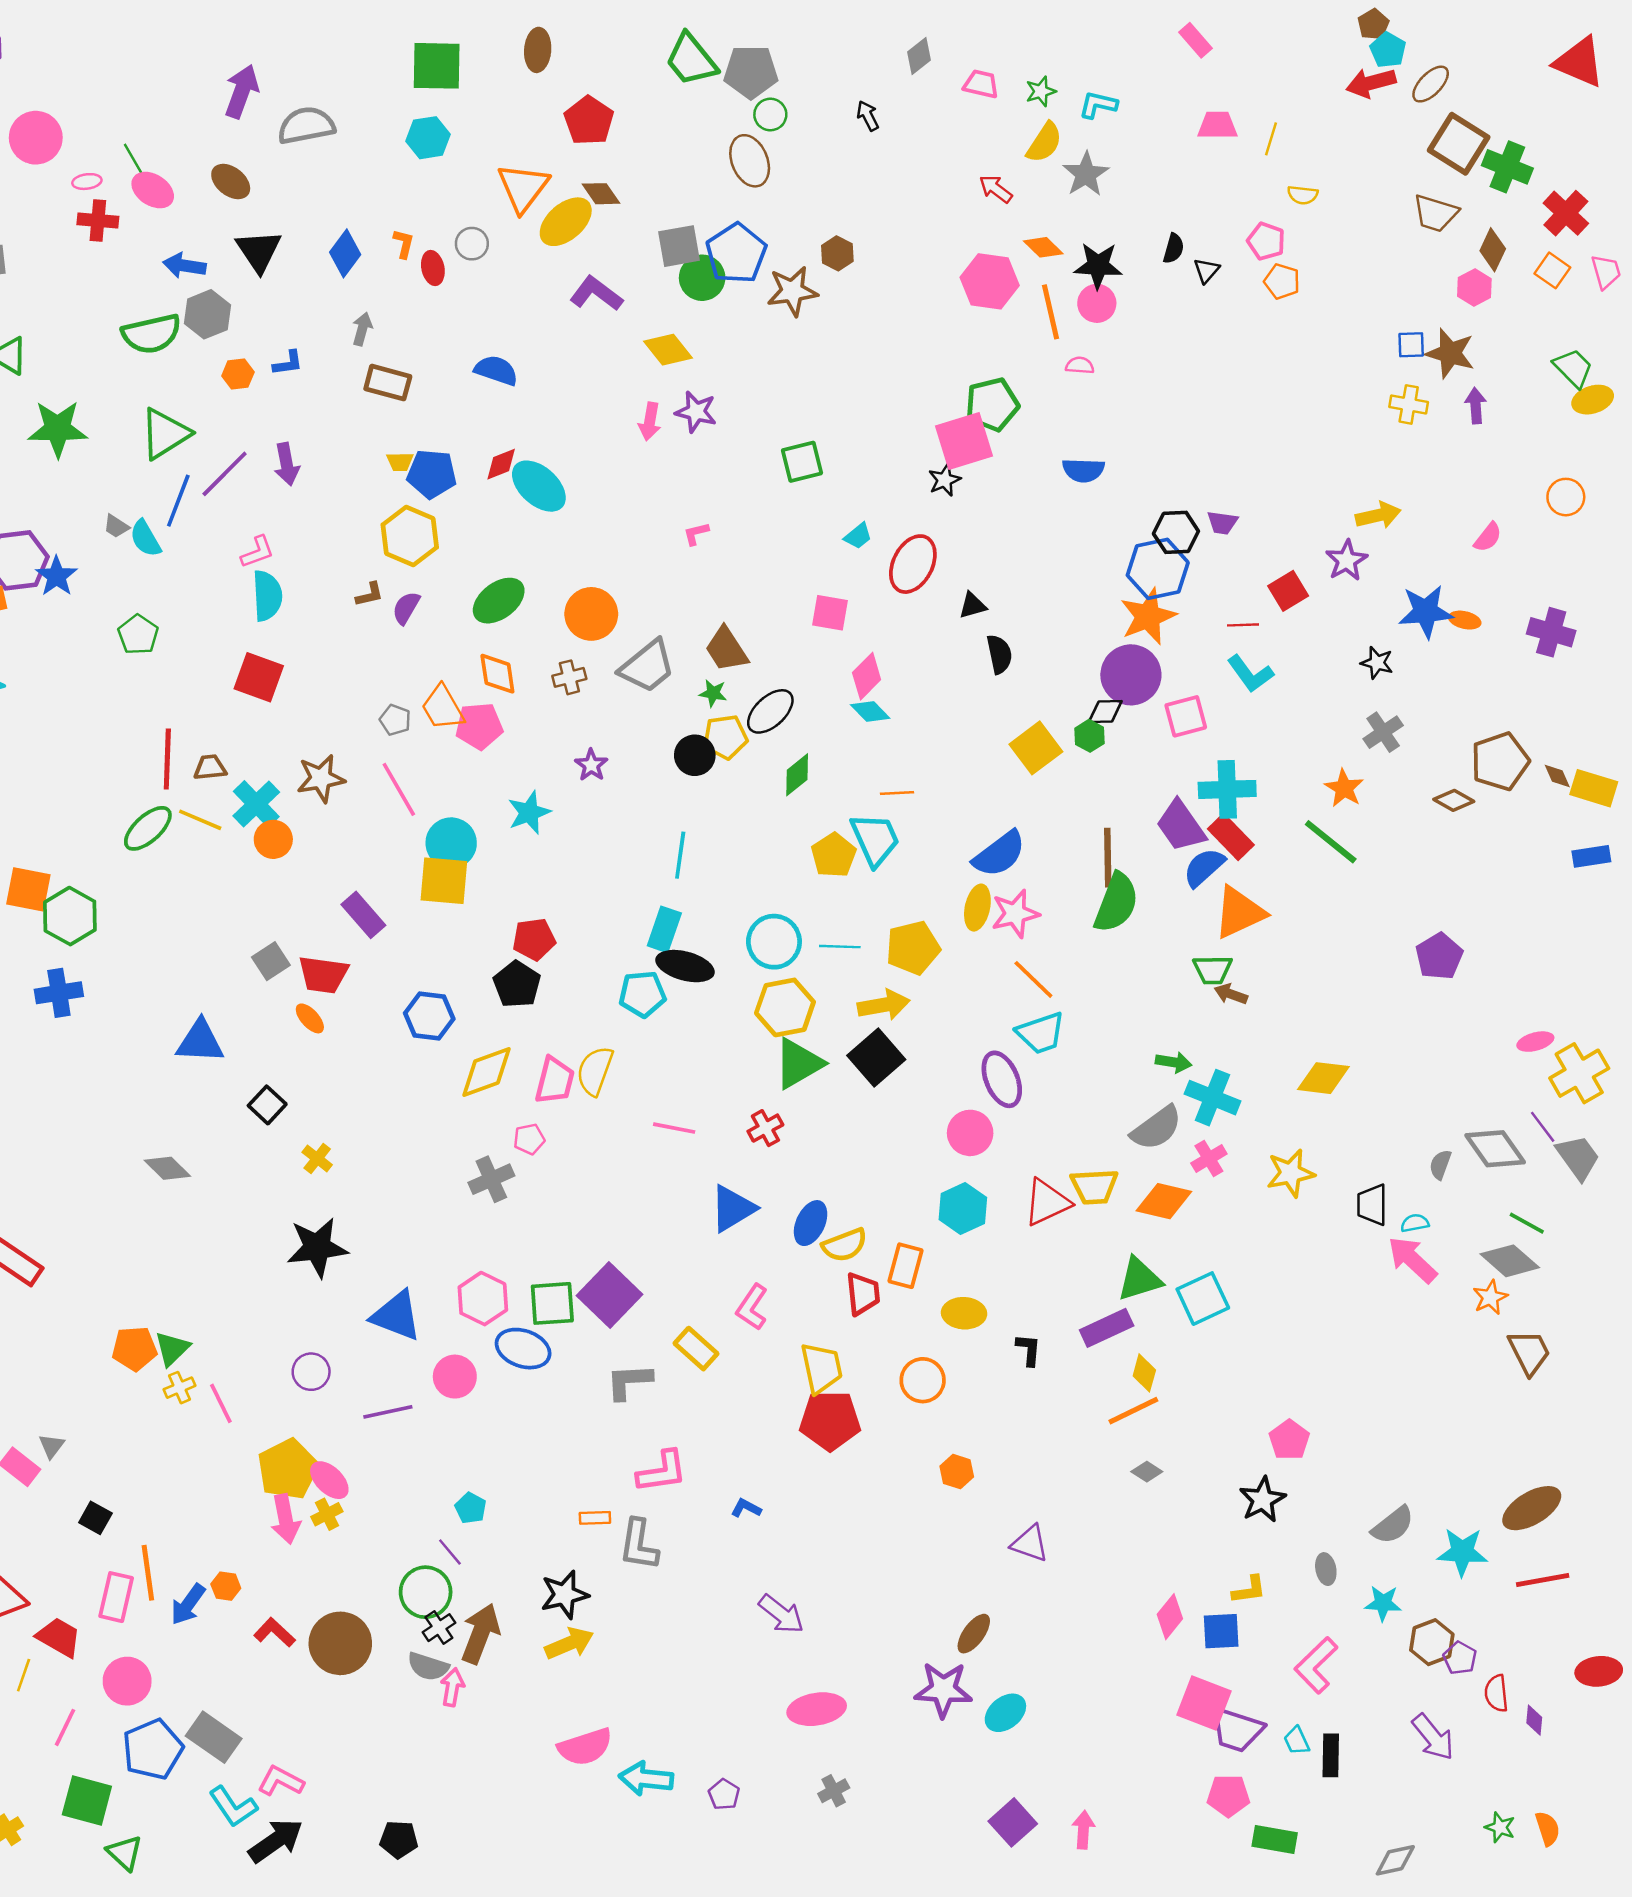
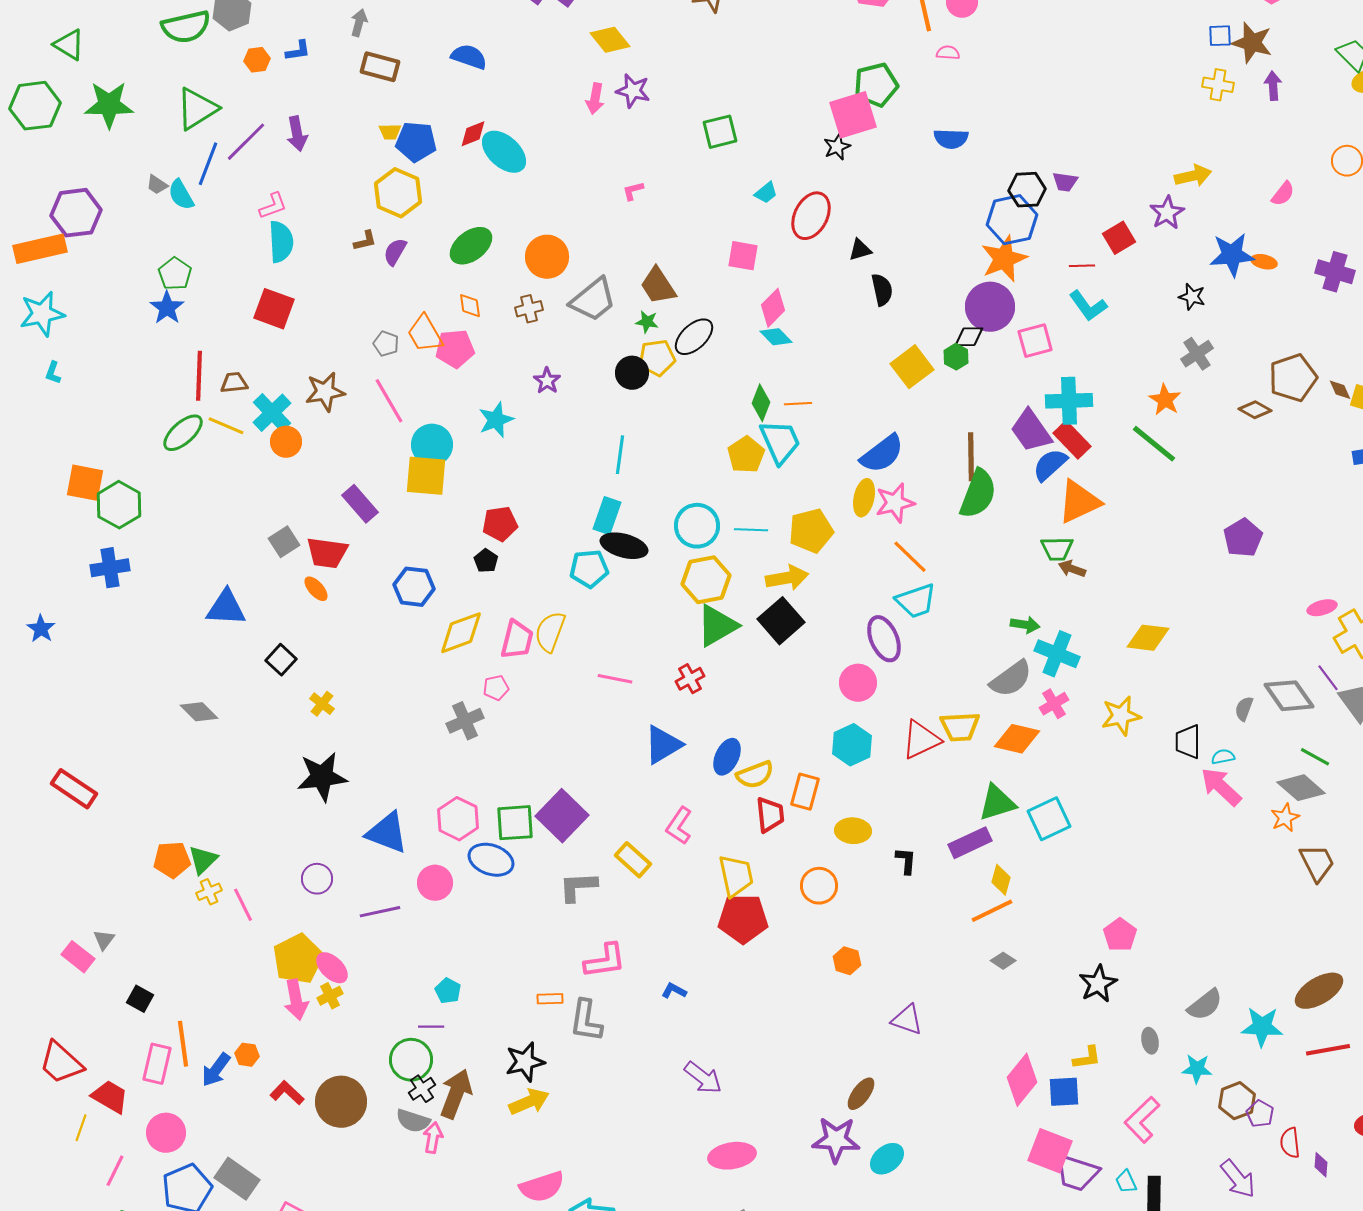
blue star: (56, 576) -> (167, 308), moved
orange diamond: (497, 674) -> (470, 306), size x0.7
green diamond: (797, 775) -> (761, 403), moved, turned -30
black pentagon: (517, 984) -> (486, 561), size x0.6
purple line: (450, 1552) -> (431, 1027), turned -50
pink diamond: (1170, 1617) -> (1022, 1080), size x1.4

